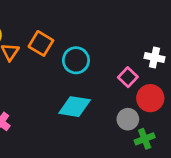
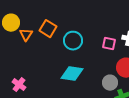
pink square: (128, 77) -> (109, 44), moved, turned -32

